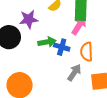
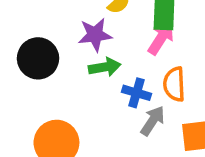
purple star: (29, 19) -> (95, 35), moved
blue cross: (62, 47) -> (136, 93), moved

